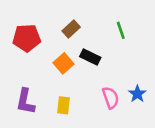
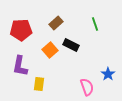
pink semicircle: (111, 98) -> (87, 87), moved
purple L-shape: (25, 102) -> (20, 66), moved
yellow rectangle: (64, 105) -> (39, 84), moved

